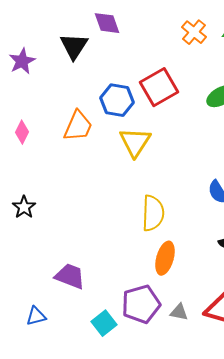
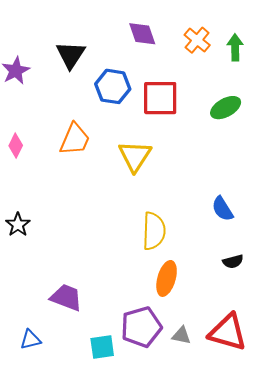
purple diamond: (107, 23) -> (142, 34), moved
red square: (159, 87) -> (160, 98), turned 30
blue hexagon: (117, 100) -> (113, 86), moved
cyan square: (104, 323) -> (102, 347), turned 30

